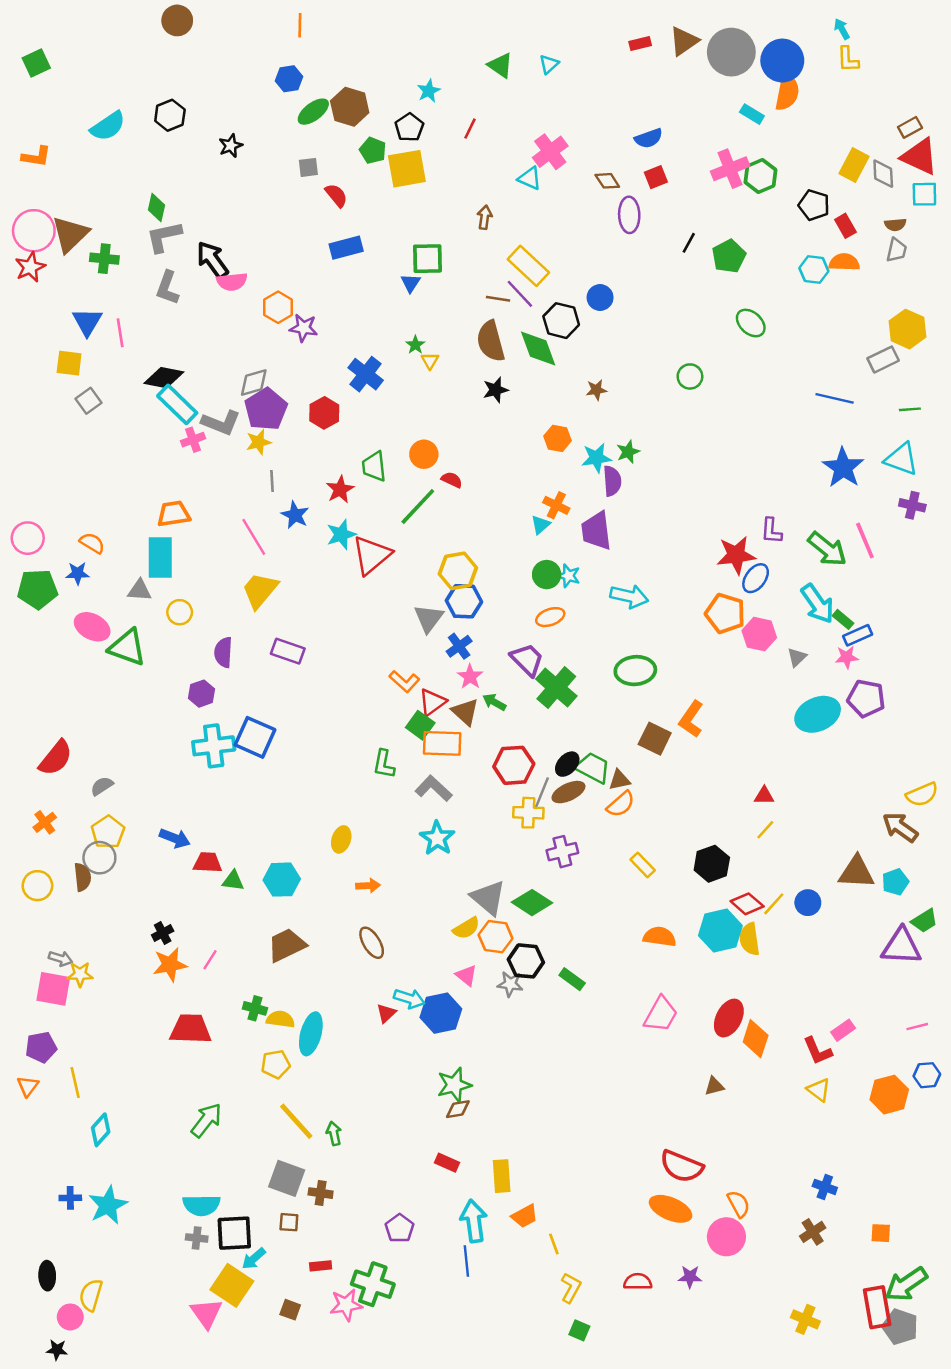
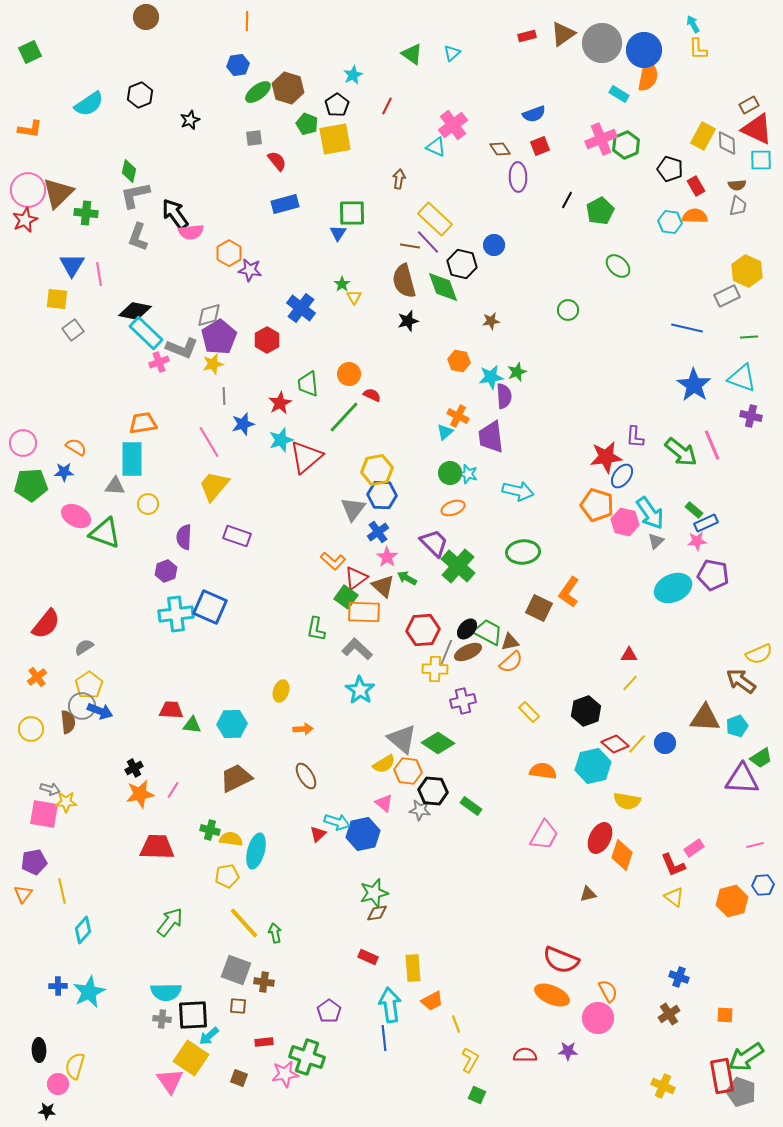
blue star: (295, 515) -> (243, 424), turned 30
cyan arrow: (818, 604) -> (650, 513), moved
blue arrow: (175, 838) -> (100, 711), moved
yellow semicircle: (750, 939) -> (627, 801), moved, turned -72

